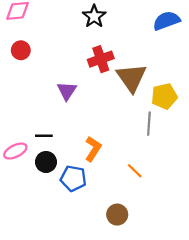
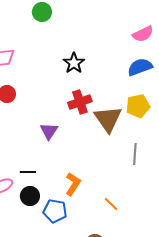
yellow pentagon: (164, 96) -> (138, 106), moved
gray line: (149, 124) -> (135, 154), moved

